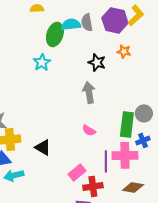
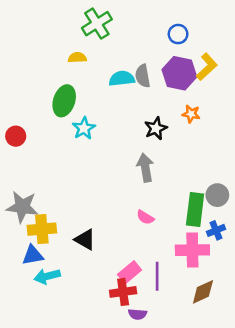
green ellipse: (55, 34) -> (64, 101), moved
black star: (97, 62) -> (156, 128), turned 30
purple line: (106, 161) -> (157, 276), moved
red cross: (93, 186) -> (123, 292), moved
brown diamond: (133, 187) -> (203, 292), turned -35

